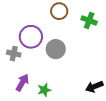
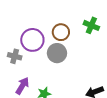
brown circle: (59, 11) -> (61, 32), moved

